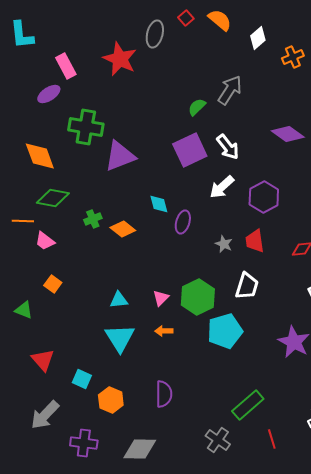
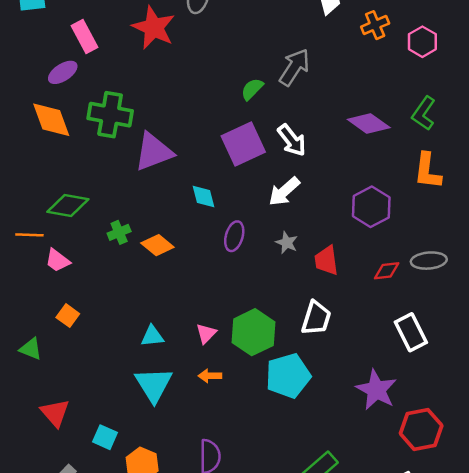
orange diamond: (40, 156) -> (51, 120), moved
purple hexagon: (264, 197) -> (371, 207), moved
cyan diamond: (159, 204) -> (204, 197), moved
gray star: (224, 244) -> (287, 243), moved

